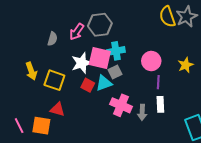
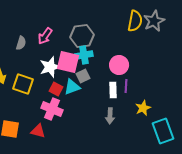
yellow semicircle: (167, 17) -> (135, 21), turned -150
gray hexagon: (100, 25) -> (82, 36), moved
yellow star: (186, 65) -> (143, 108), moved
white rectangle: (160, 104) -> (113, 90), moved
pink cross: (121, 105) -> (52, 109), moved
red triangle: (57, 109) -> (38, 131), moved

